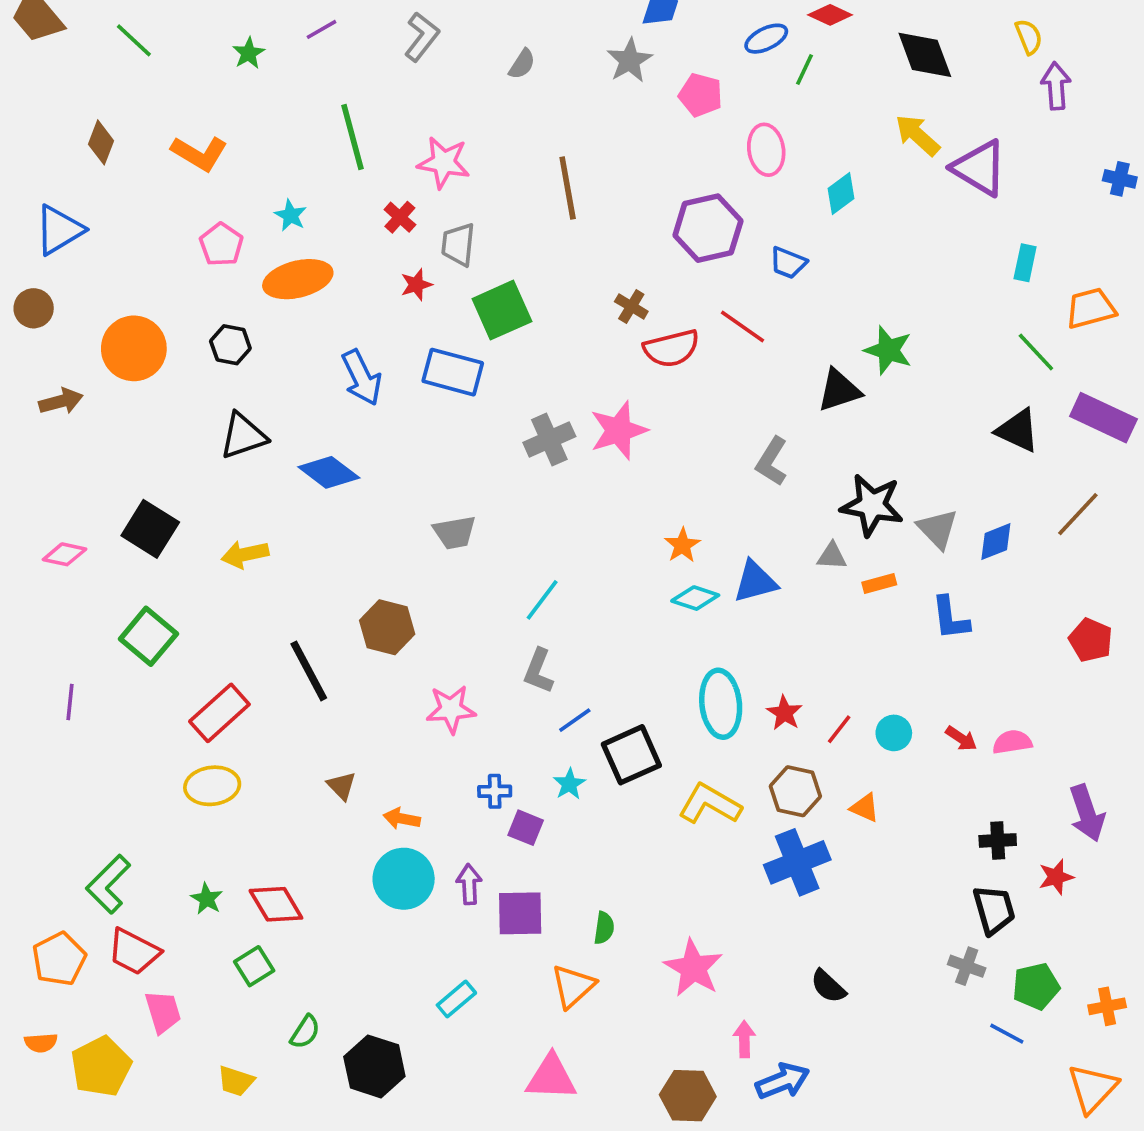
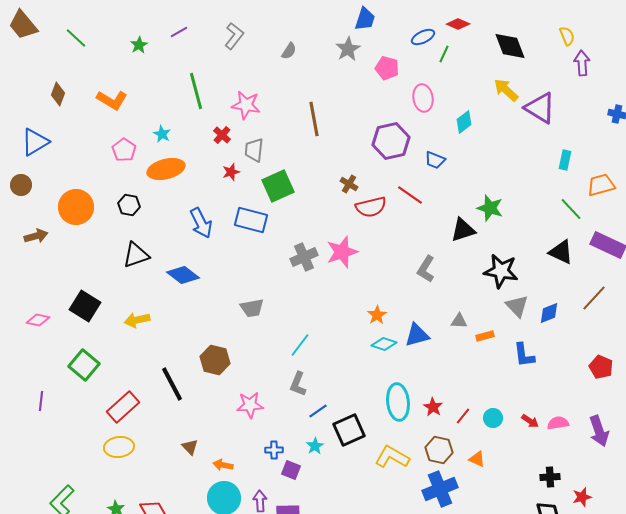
black star: (872, 505) -> (501, 271), moved
purple arrow: (1087, 813) -> (599, 431), moved

